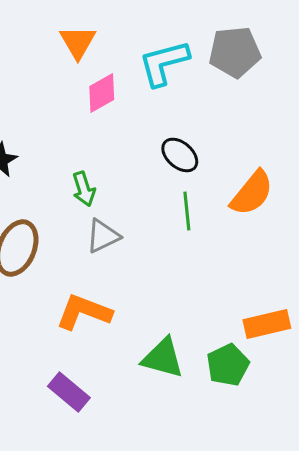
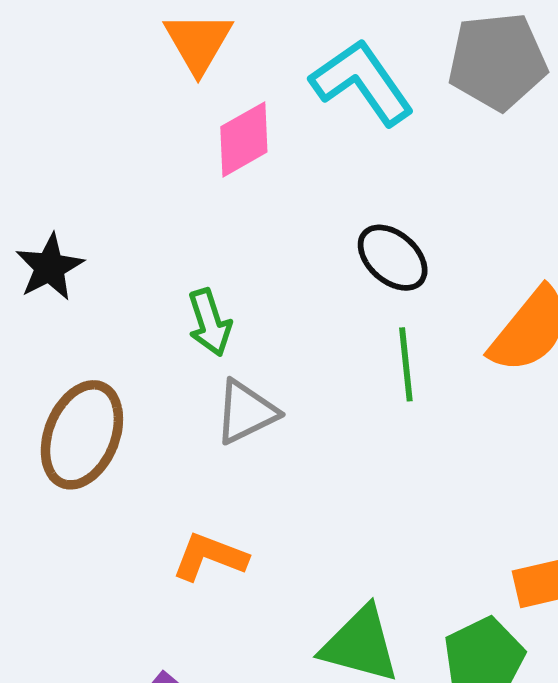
cyan L-shape: (164, 63) -> (362, 82), turned 70
orange L-shape: (84, 312) -> (210, 557), size x0.7

